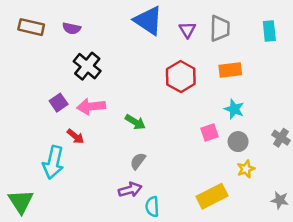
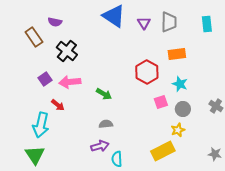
brown rectangle: (31, 27) -> (34, 37), moved, turned 42
red hexagon: (181, 77) -> (147, 72), moved
gray semicircle: (138, 161) -> (106, 124), turned 48
yellow star: (246, 169) -> (178, 130), moved
green triangle: (21, 201) -> (35, 155), moved

